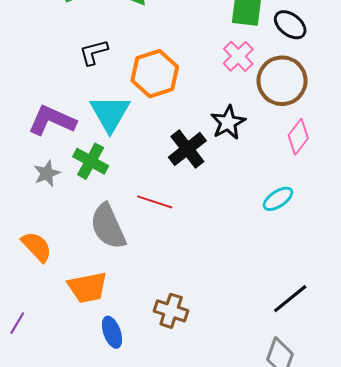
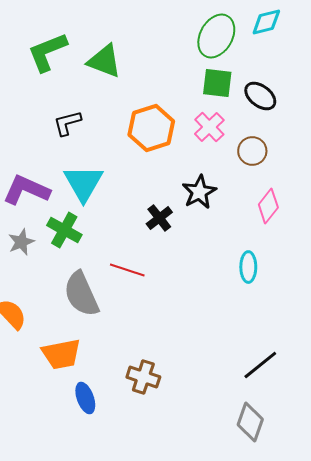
orange hexagon: (155, 74) -> (151, 128), moved
brown circle: (282, 81) -> (252, 151), size x0.6
black cross: (187, 149) -> (159, 218), size x0.7
cyan ellipse: (278, 199) -> (248, 267), turned -56

